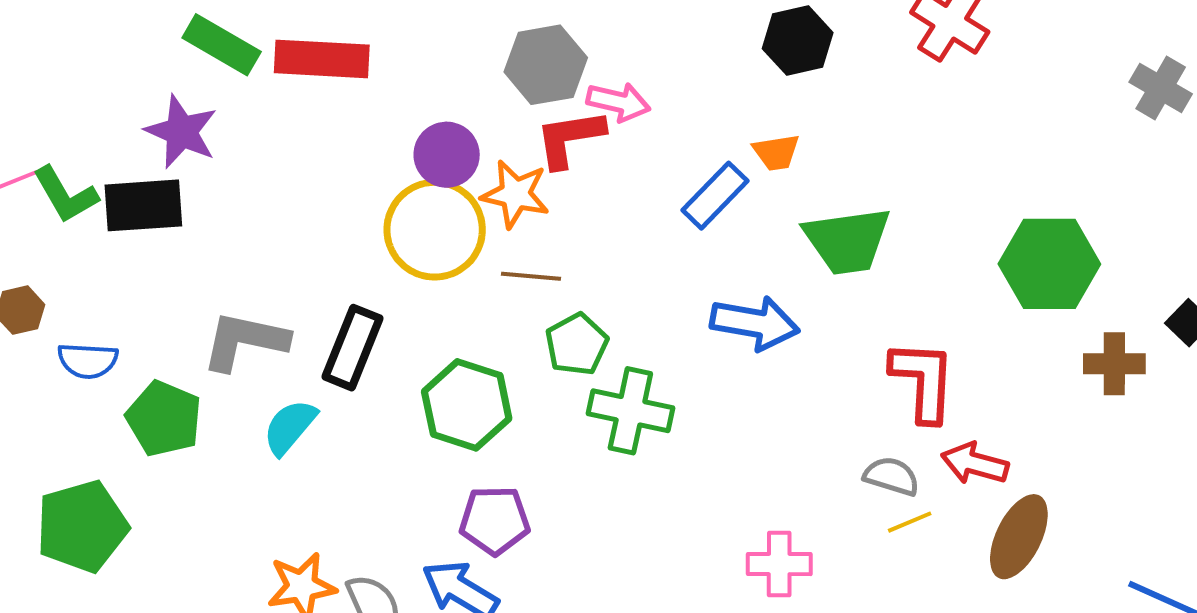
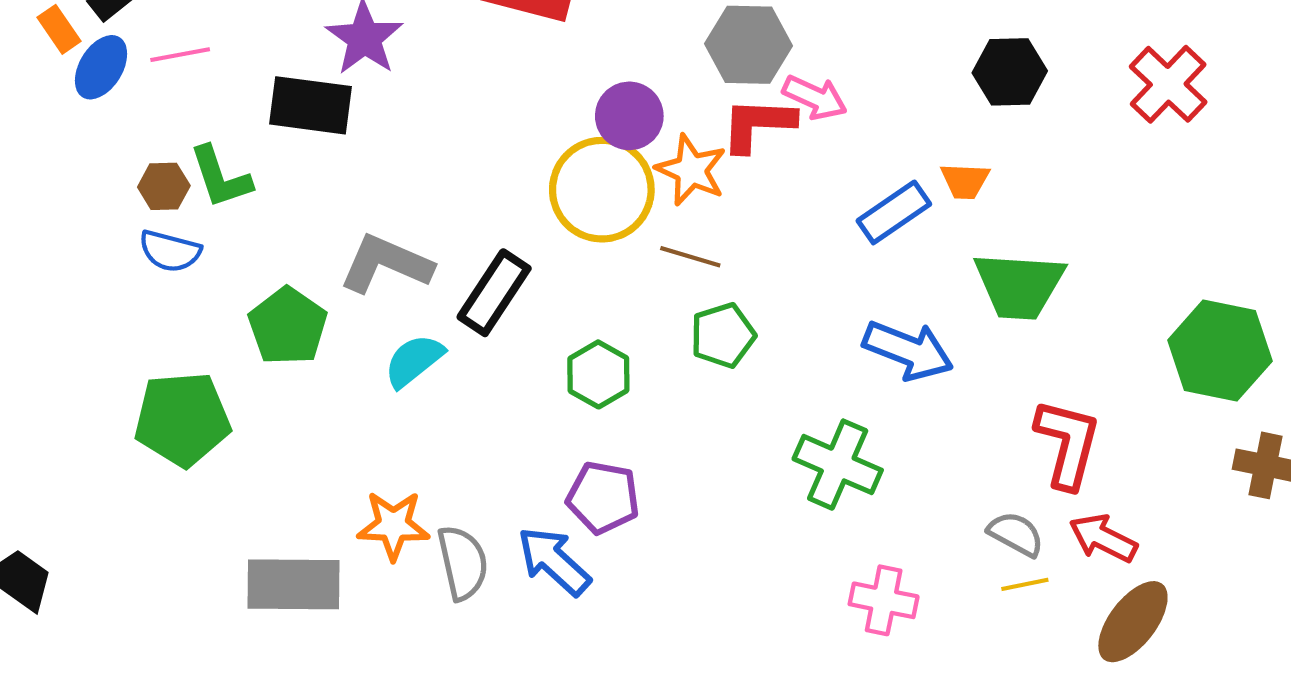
green L-shape: (65, 195) -> (220, 177), moved
blue semicircle: (88, 361) -> (170, 251), moved
green hexagon: (467, 405) -> (598, 374), size x0.7
green cross: (630, 411) -> (838, 465), moved

